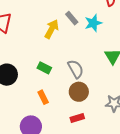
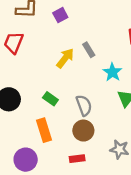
cyan star: (93, 23) -> (112, 72), moved, turned -30
orange rectangle: (43, 97) -> (44, 130), size x1.5

